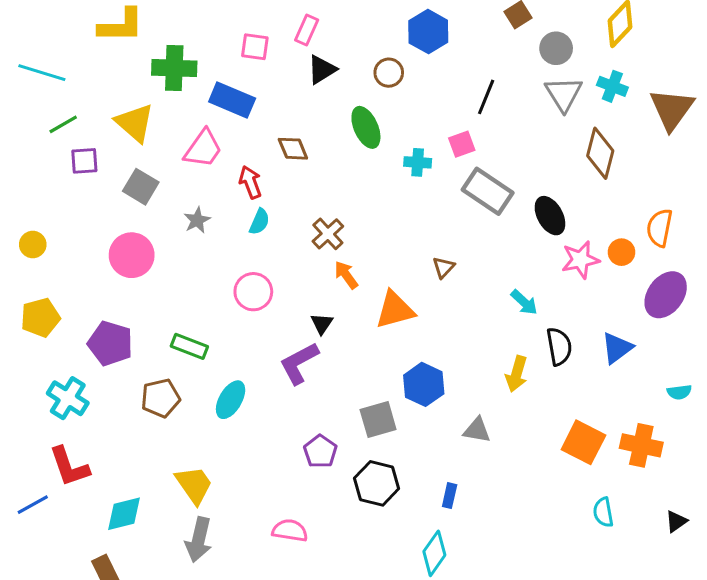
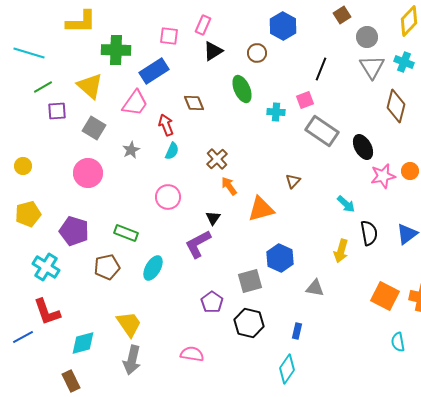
blue rectangle: (232, 100) -> (154, 71), turned -56

